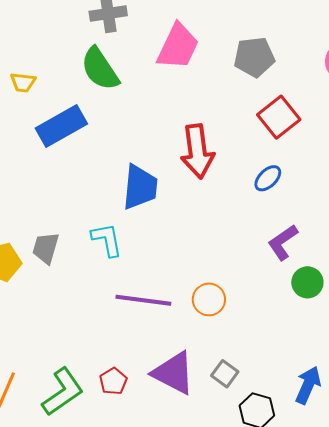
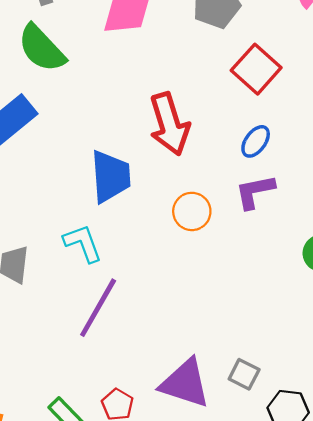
purple L-shape: (283, 242) -> (255, 192), moved, turned 33
orange circle: (209, 299) -> (192, 211), moved
purple line: (143, 300) -> (98, 308), moved, turned -58

